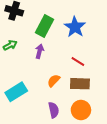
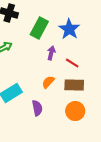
purple arrow: (39, 51) -> (51, 53), moved
purple semicircle: (54, 110) -> (37, 108), moved

